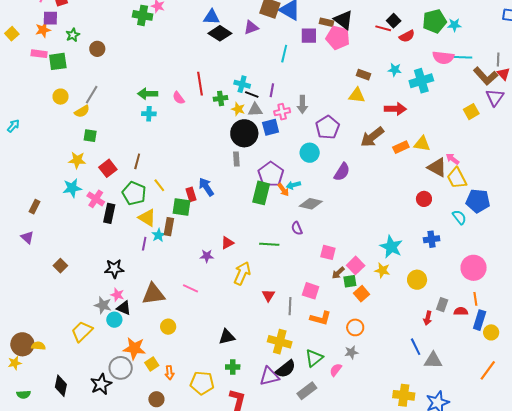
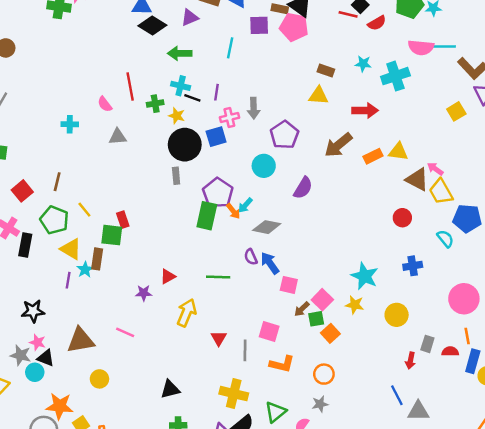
green arrow: (148, 94) -> (180, 53), moved
gray triangle: (255, 110) -> (118, 137), moved
cyan arrow: (293, 185) -> (245, 205), turned -32
blue arrow: (206, 187) -> (270, 263), moved

